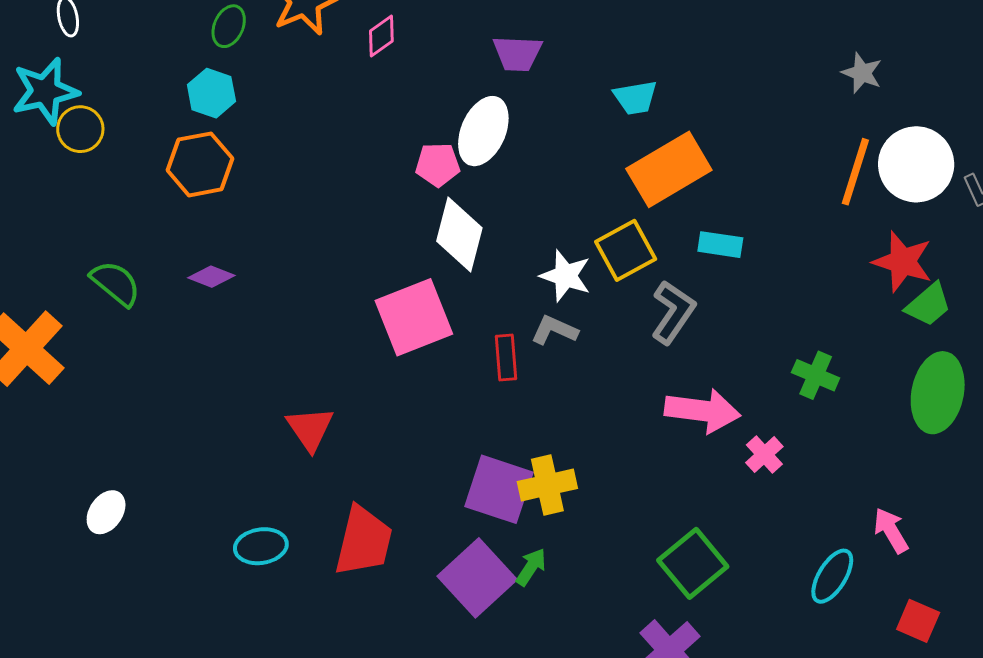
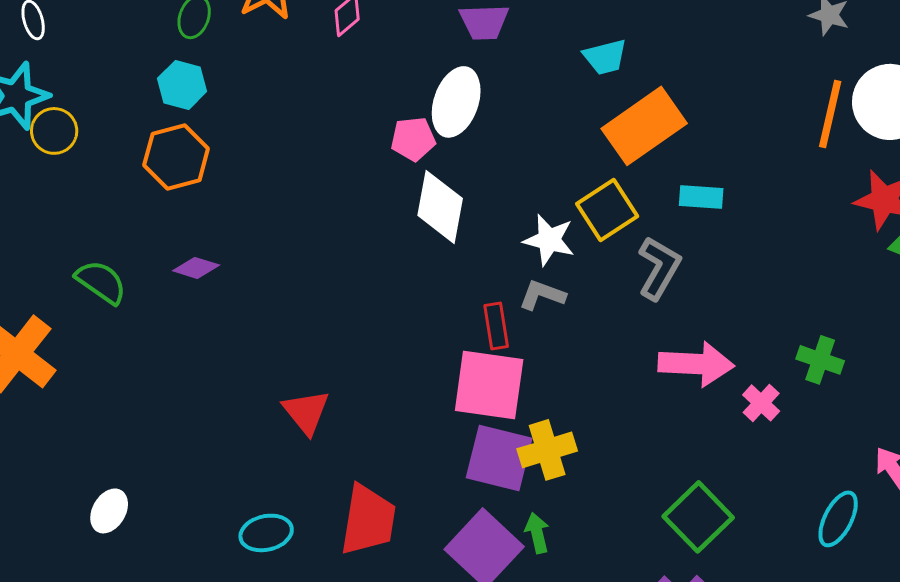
pink square: (414, 317) -> (489, 385), moved, turned 34
green cross: (816, 375) -> (820, 360), moved
green arrow: (531, 567) -> (537, 533), turned -42

